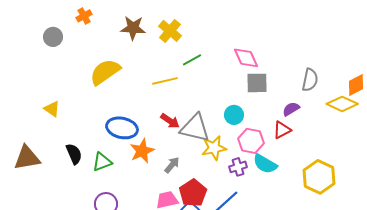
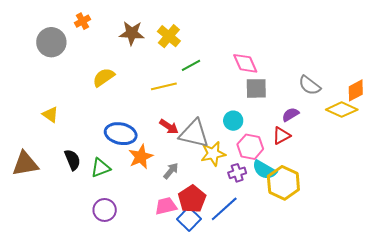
gray circle: (53, 37) -> (51, 42), size x1.5
yellow semicircle: (105, 72) -> (104, 77), size x0.7
gray semicircle: (310, 80) -> (310, 85), turned 115
yellow hexagon: (319, 177) -> (283, 183), moved

